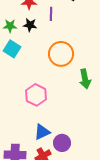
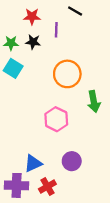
pink hexagon: (36, 95) -> (56, 119), moved
blue triangle: (42, 132) -> (33, 163), moved
purple circle: (62, 143) -> (72, 161), moved

